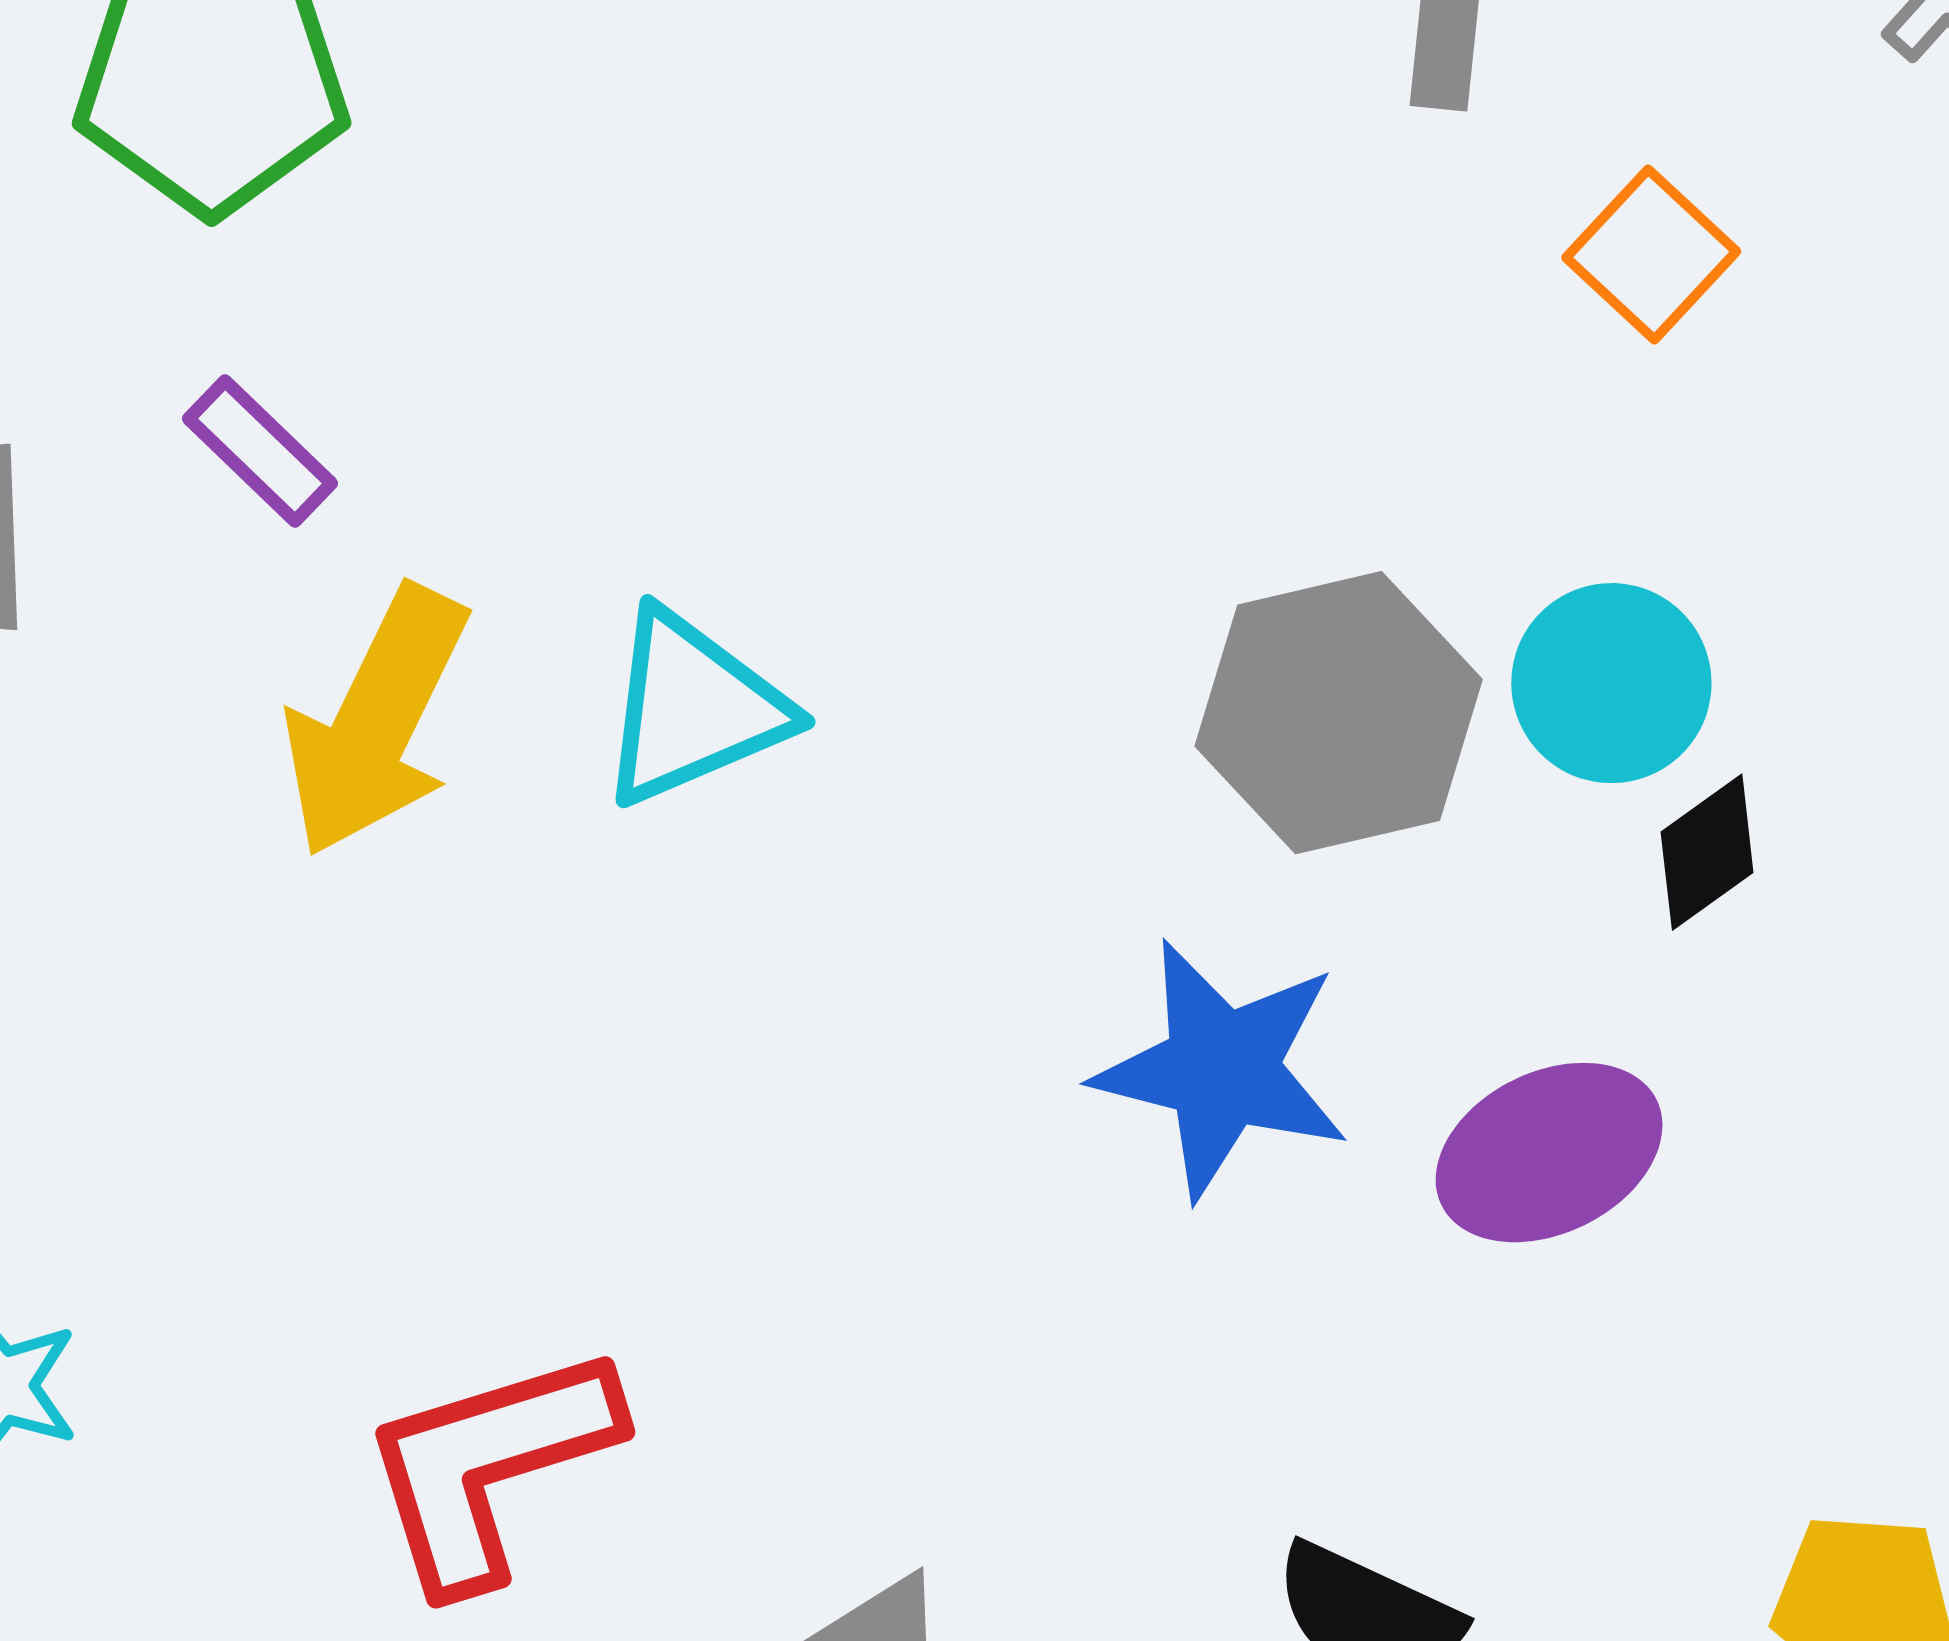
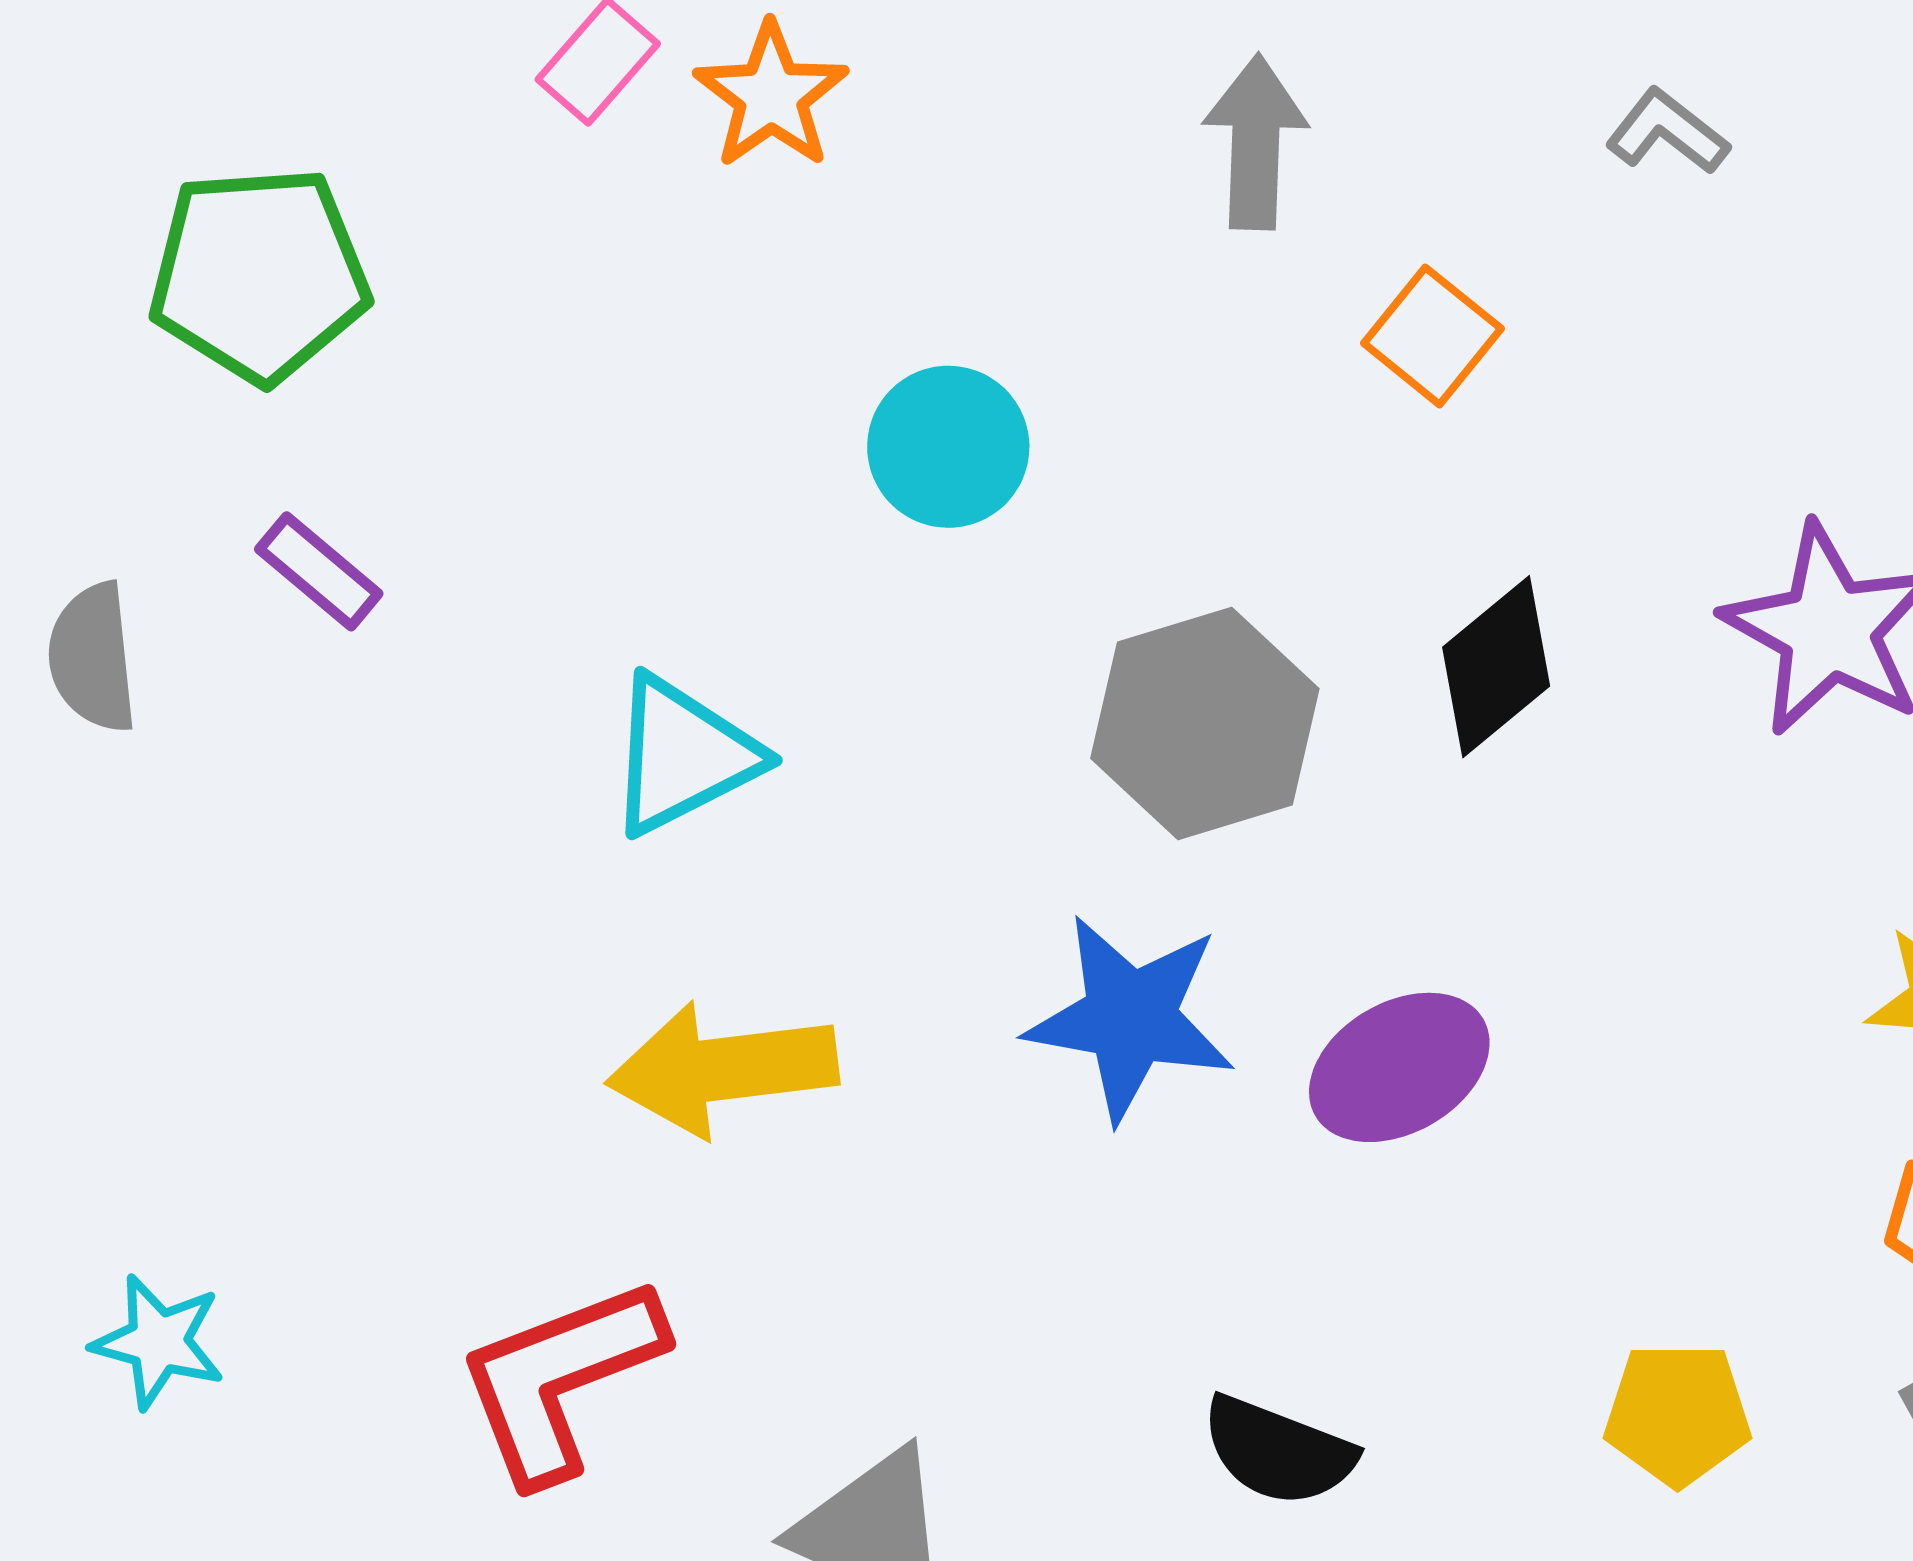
cyan circle: (1611, 683) -> (948, 447), moved
yellow arrow: (376, 722) -> (722, 1069), moved, turned 61
black diamond: (1707, 852) -> (1496, 667), moved, size x1.4

